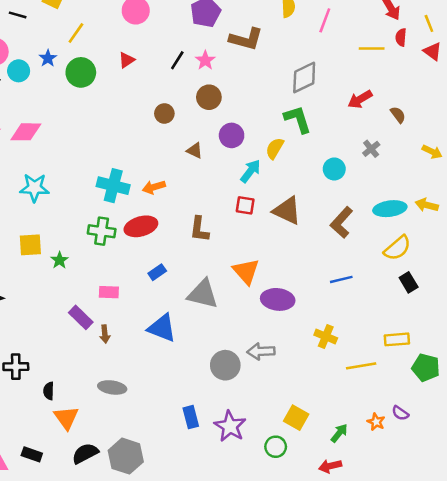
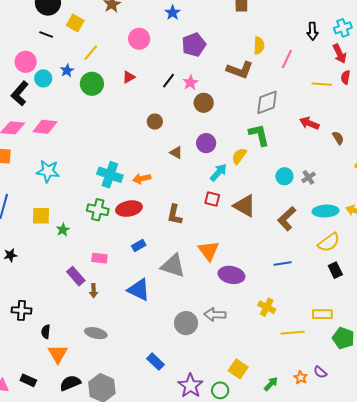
brown L-shape: (246, 39) -> (240, 70), moved
brown circle: (209, 97) -> (204, 103), moved
red arrow: (360, 99) -> (309, 123), turned 48
gray cross: (371, 149) -> (308, 177), moved
blue rectangle: (191, 417) -> (155, 362), turned -36
purple star: (230, 426) -> (190, 386), moved

